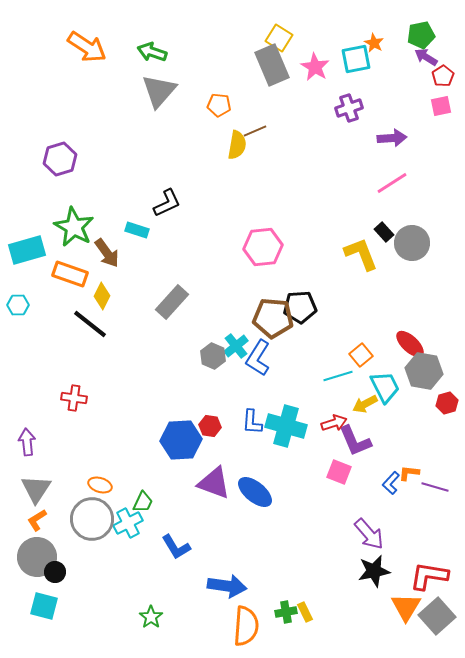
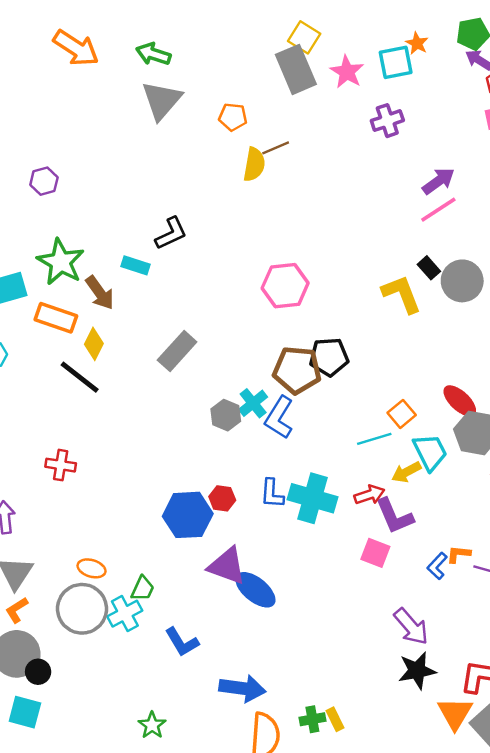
purple arrow: (392, 138) -> (438, 181), moved, turned -32
purple hexagon: (60, 159) -> (44, 181), size x0.7
blue ellipse: (255, 492) -> (255, 590), moved

